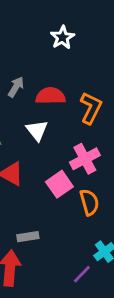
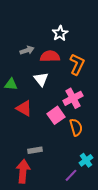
white star: (62, 37) -> (60, 33), moved
gray arrow: (16, 87) -> (27, 50), turned 40

